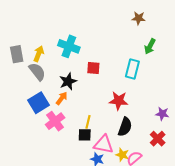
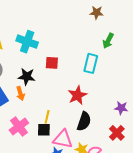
black star: (68, 81) -> (27, 77), turned 30
orange arrow: (62, 98) -> (20, 93), turned 128
red star: (119, 101) -> (77, 95), turned -30
pink cross: (55, 121) -> (19, 126), moved

